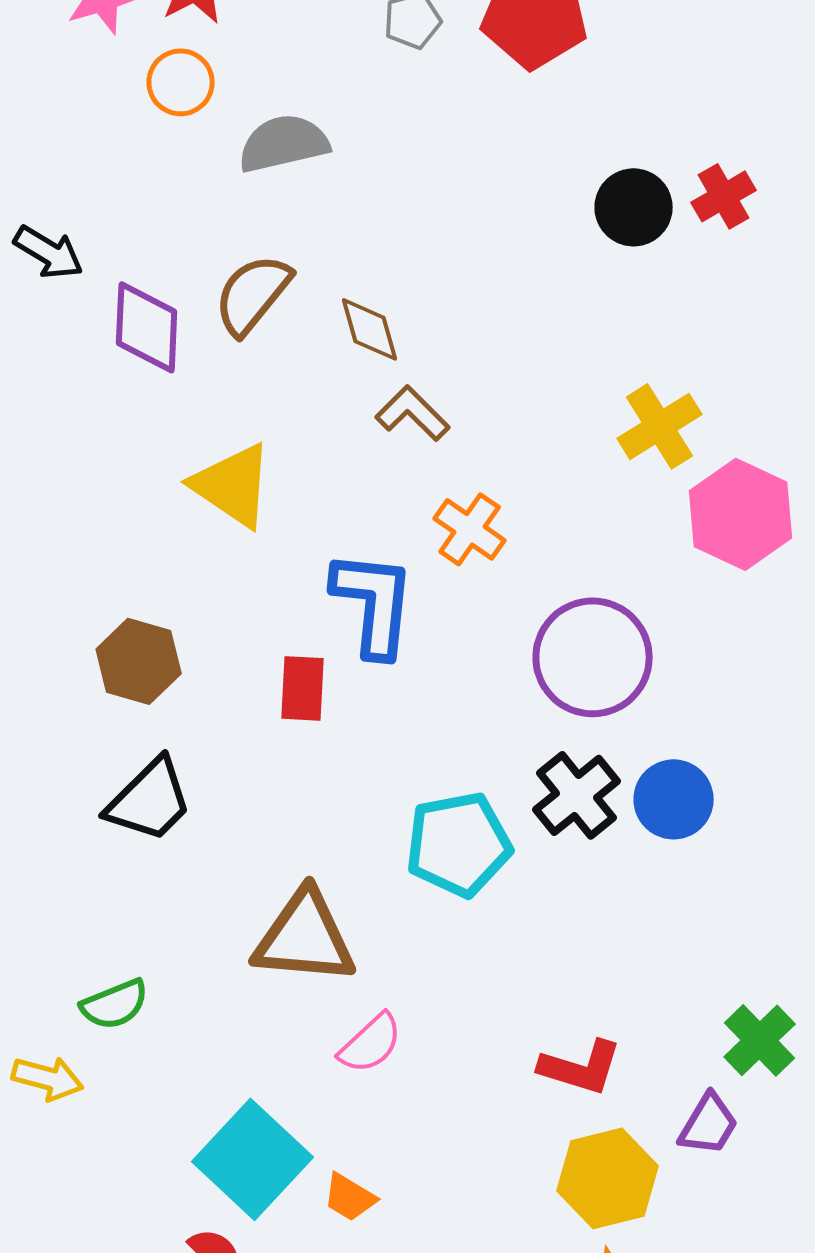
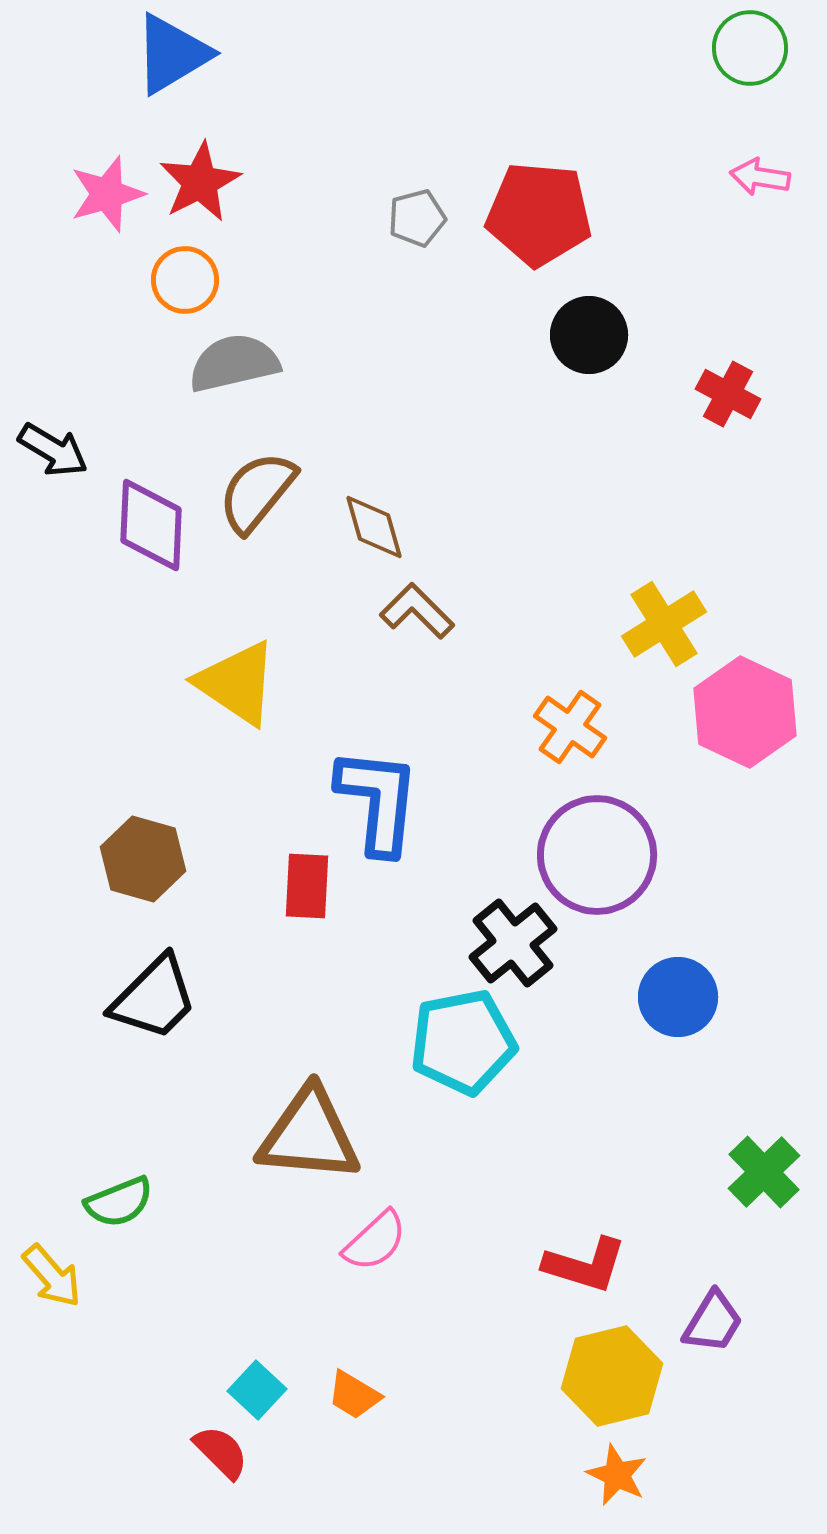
gray semicircle: (284, 143) -> (234, 363), moved
red cross: (724, 196) -> (728, 394), turned -32
black circle: (634, 207) -> (589, 335), moved
orange cross: (470, 529) -> (570, 727), moved
black cross: (577, 795) -> (513, 943), moved
green cross: (760, 1040) -> (764, 1172), moved
yellow arrow: (48, 1078) -> (52, 1276), turned 34
cyan square: (253, 1159) -> (257, 1390), moved, size x0.5

